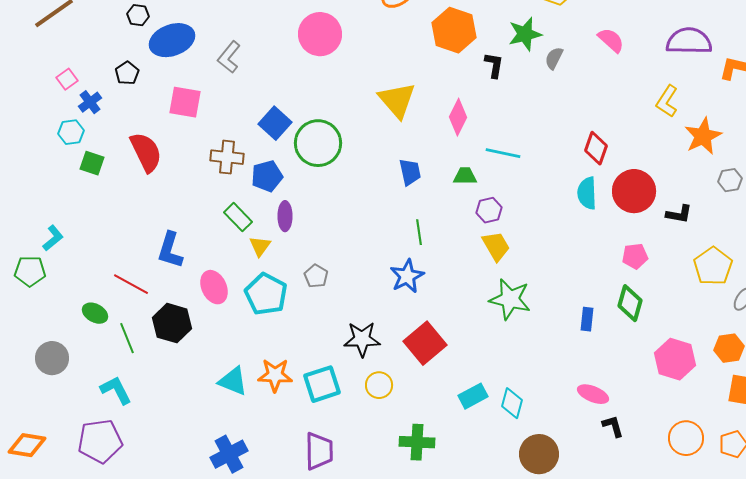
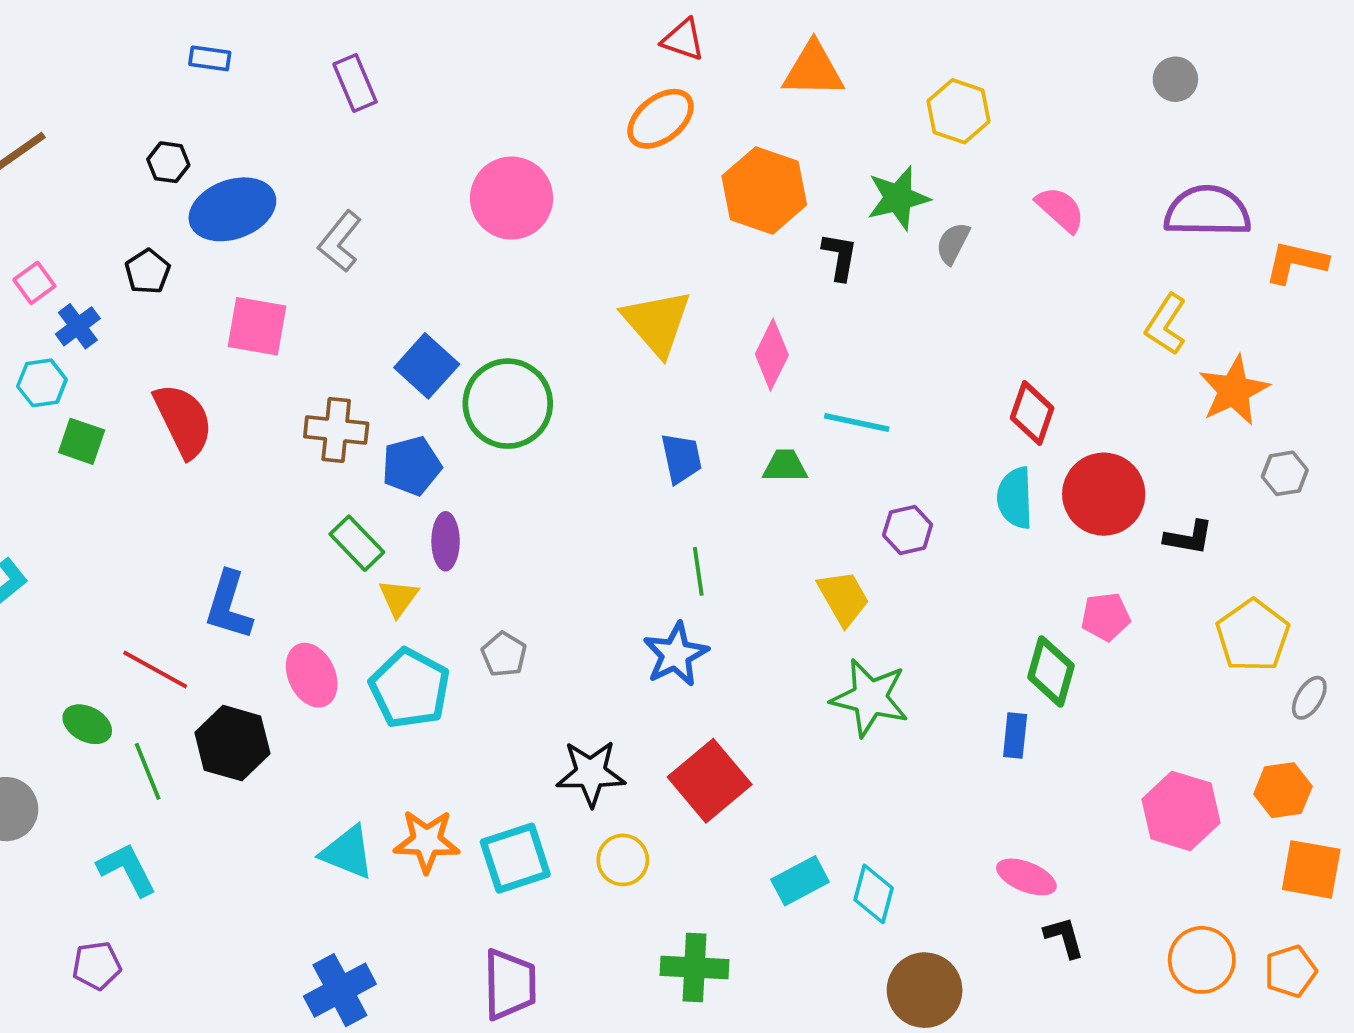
purple hexagon: (489, 210) -> (908, 530), moved
green diamond: (630, 303) -> (1051, 671), moved
purple pentagon: (100, 441) -> (97, 966), size x0.6

